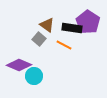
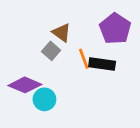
black rectangle: (72, 28) -> (102, 64), moved
orange line: (64, 45) -> (84, 59), turned 42

